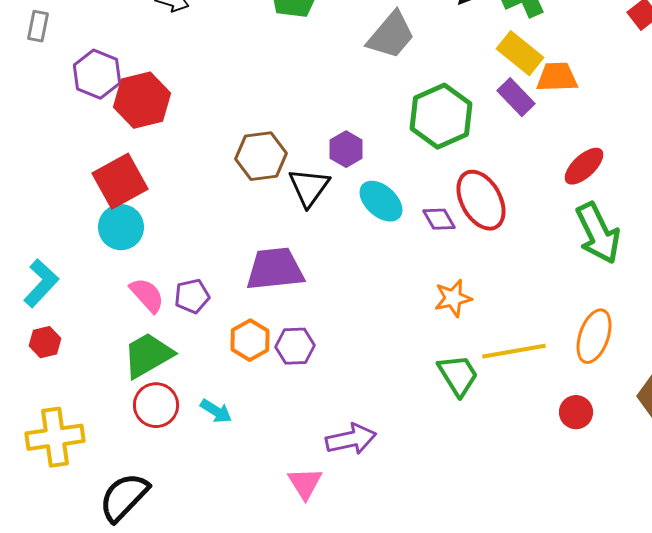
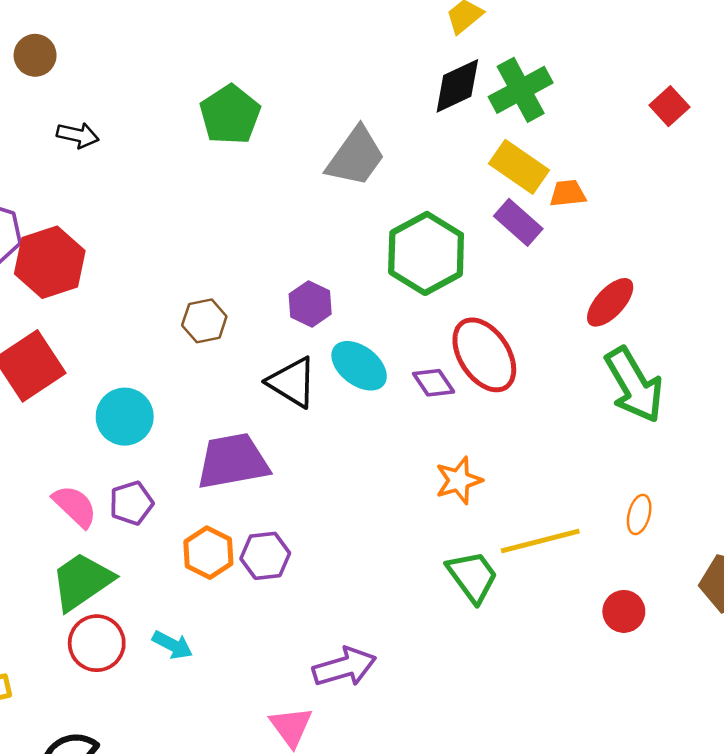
orange trapezoid: (557, 77) -> (568, 193), size x0.7
brown hexagon: (261, 156) -> (204, 321), size x0.7
black triangle: (309, 187) -> (292, 382), moved, turned -30
cyan circle: (121, 227) -> (125, 417), moved
orange ellipse: (594, 336) -> (639, 514), size x0.6

